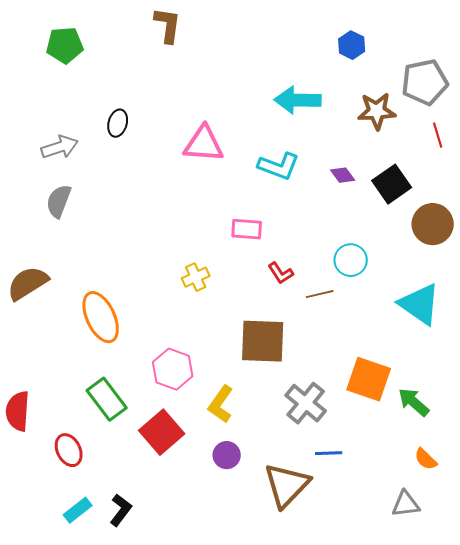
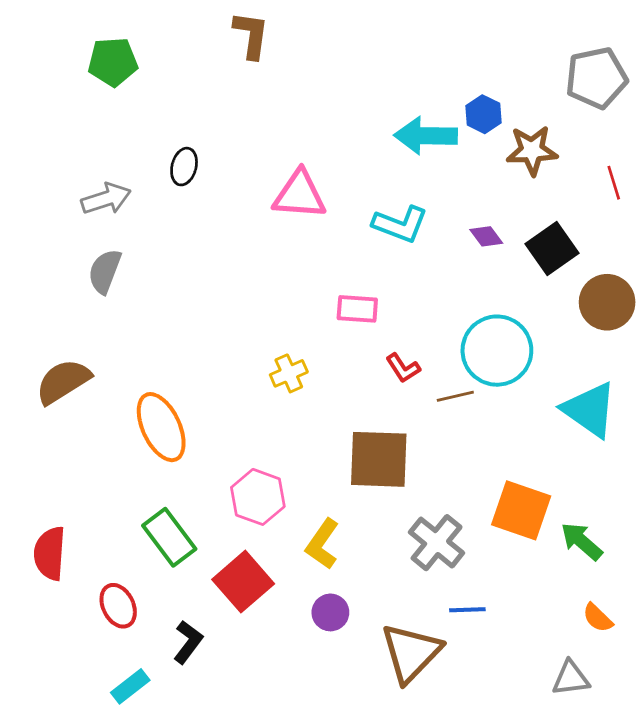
blue hexagon: (352, 45) -> (484, 114), moved
gray pentagon: (425, 82) -> (596, 78), moved
cyan circle: (351, 260) -> (497, 351), size x1.6
black L-shape: (121, 510) -> (188, 642), moved

